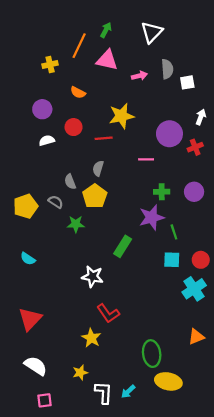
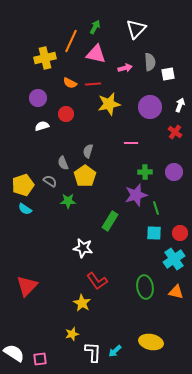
yellow cross: (50, 65) -> (45, 58), size x1.5
purple circle: (169, 134) -> (150, 107), moved
red line: (104, 138) -> (93, 84), moved
red cross: (195, 147) -> (175, 132), turned -32
cyan semicircle: (28, 259) -> (25, 209), moved
orange triangle: (196, 337) -> (176, 292), moved, turned 35
green ellipse: (152, 354) -> (145, 287), moved
white semicircle: (36, 366) -> (14, 353), moved

